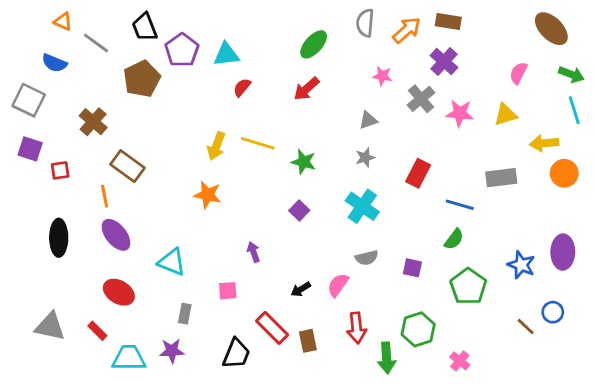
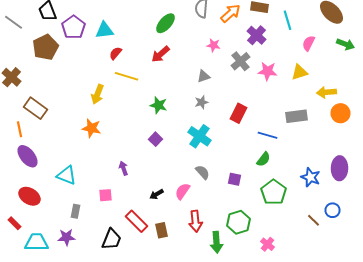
cyan line: (574, 110) -> (288, 20), moved
yellow line: (258, 143) -> (126, 76), moved
gray semicircle: (367, 258) -> (202, 172), turned -119

